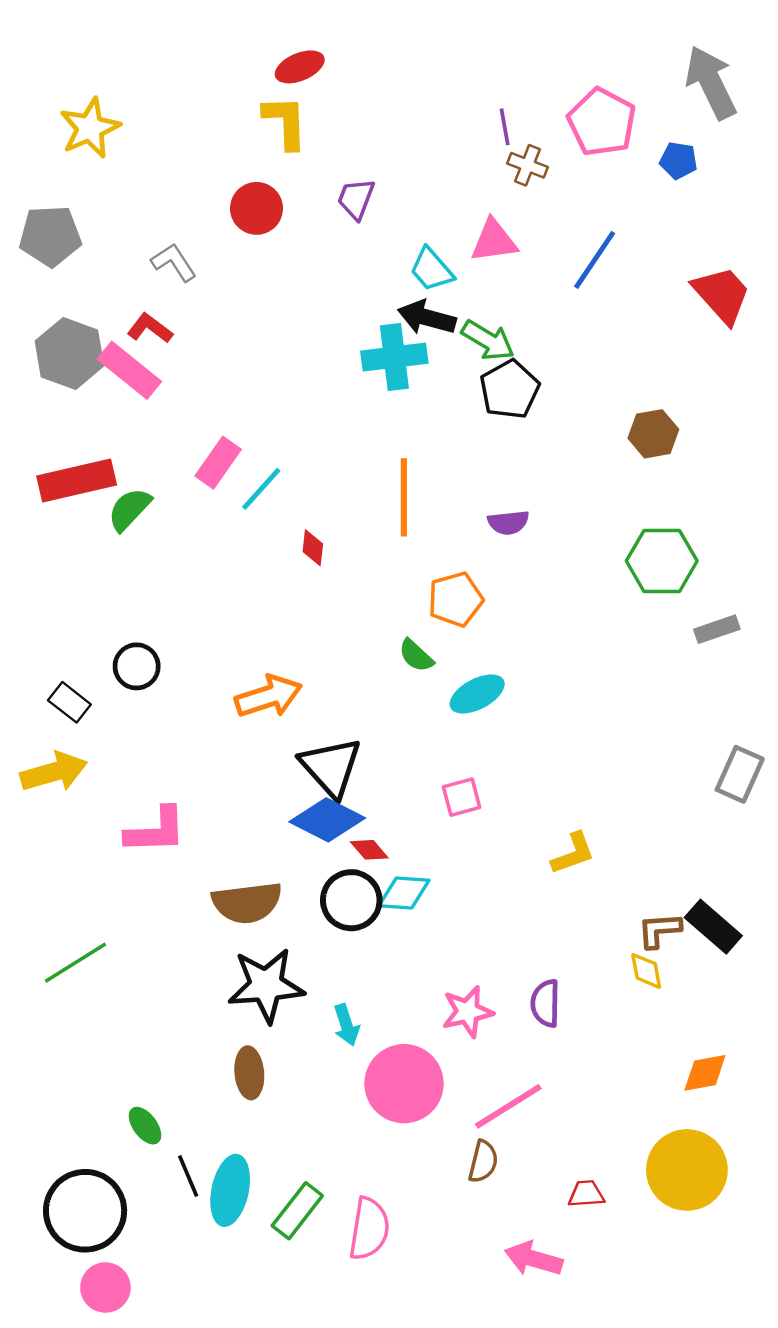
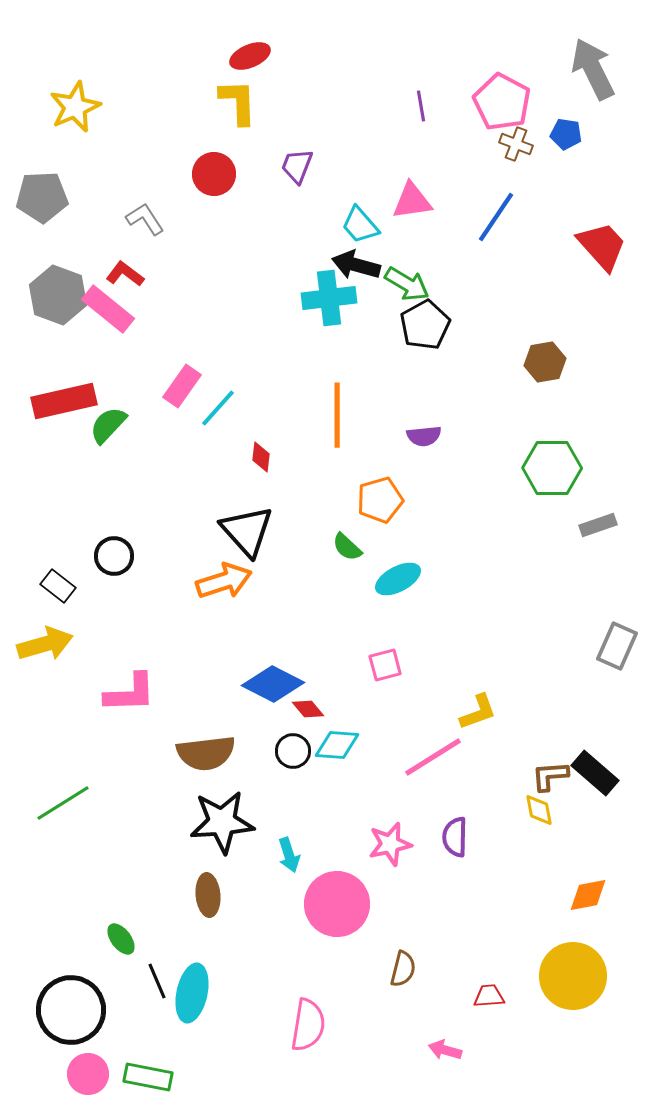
brown cross: (527, 165) -> (516, 144), moved
black triangle: (331, 767) -> (247, 531), moved
black circle: (351, 900) -> (293, 751), size x0.7
pink line: (508, 1106) -> (433, 757), moved
green rectangle: (297, 1211) -> (148, 1077), moved, turned 63
pink arrow: (533, 1259) -> (445, 1050), size x0.7

